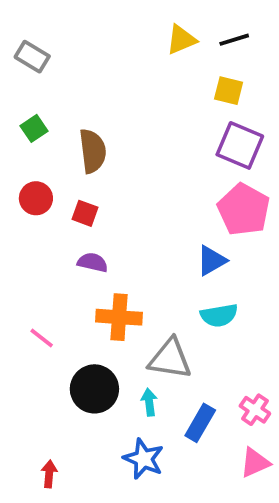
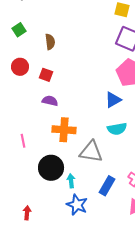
brown semicircle: (93, 151) -> (50, 42), size x0.7
pink line: (42, 338) -> (23, 141), turned 40
cyan arrow: (149, 402) -> (71, 181), moved

